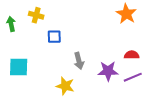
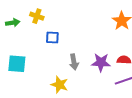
green arrow: (11, 24) -> (13, 23), turned 88
purple star: (108, 71) -> (101, 62), moved

